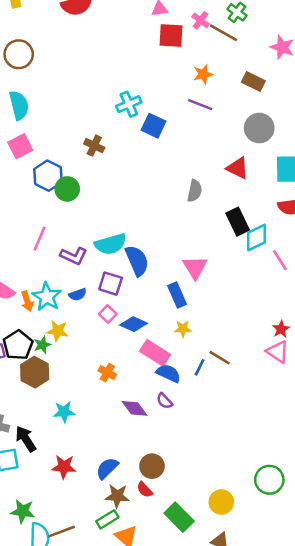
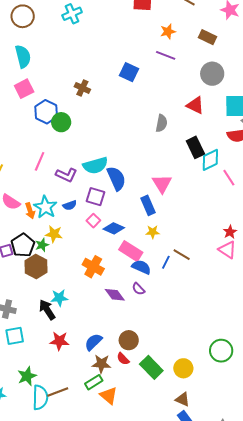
cyan cross: (129, 104) -> (72, 14), moved
orange cross: (107, 373) -> (93, 267), size x1.5
black arrow: (26, 439) -> (47, 310), moved
green star: (23, 511) -> (27, 376), turned -30
green rectangle: (179, 517) -> (151, 367), moved

